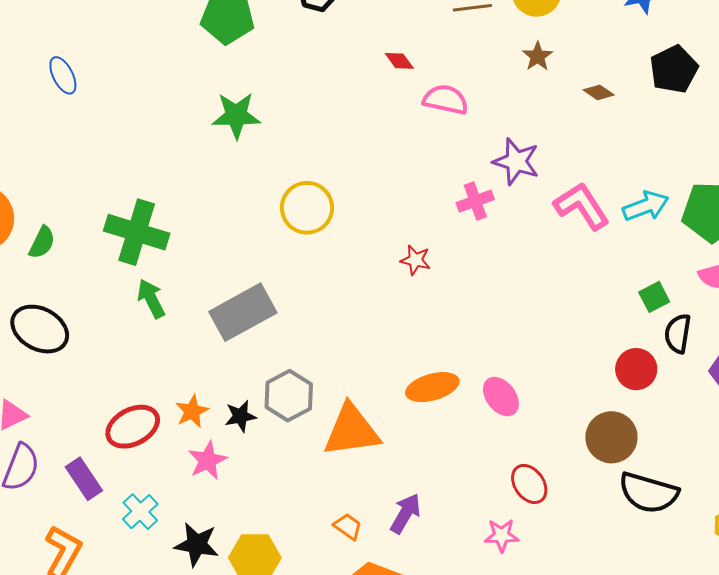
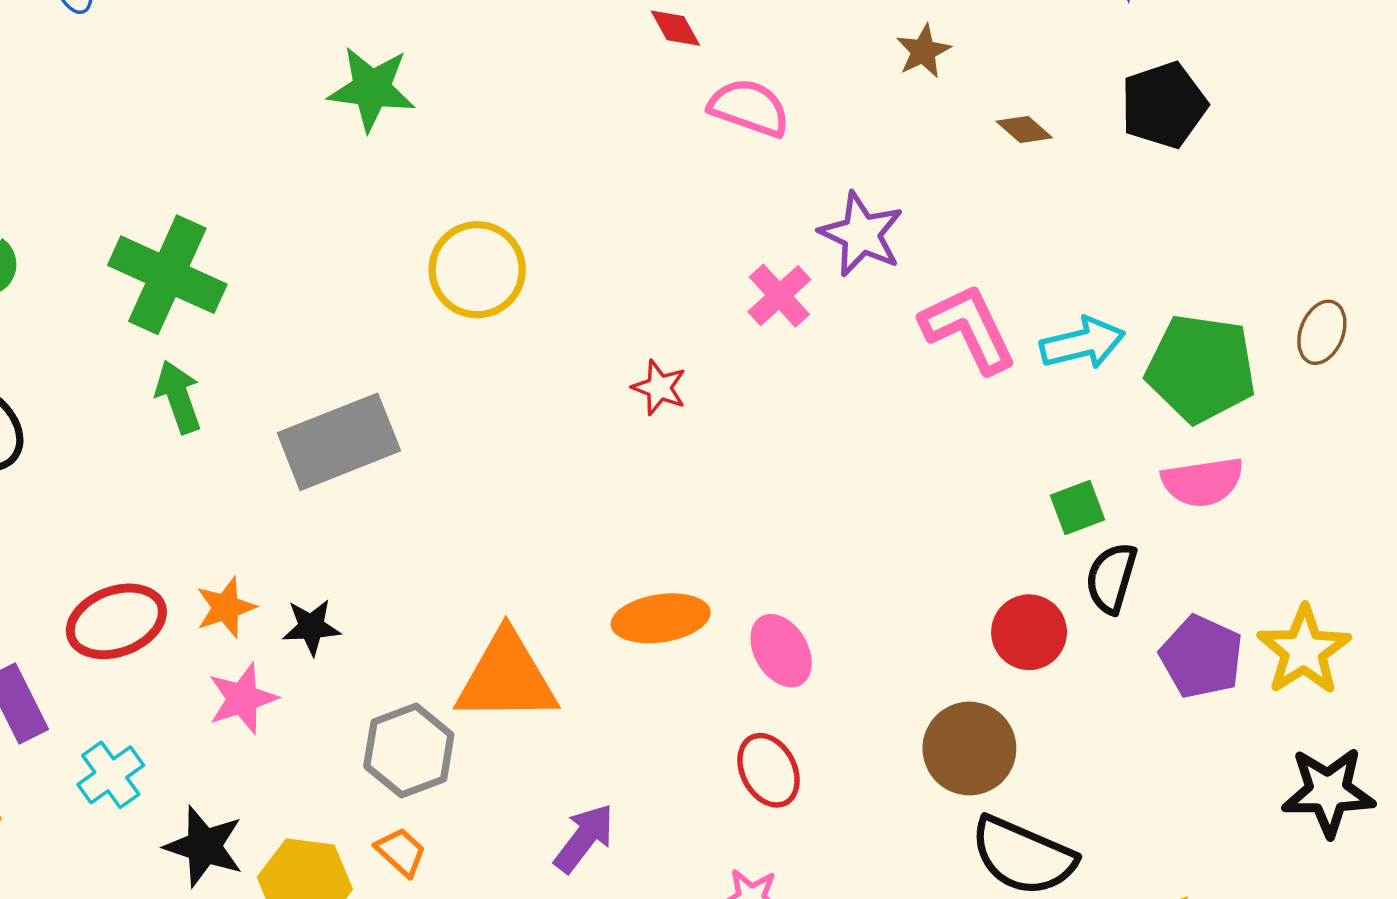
pink cross: (475, 201) -> (779, 296), turned -30
gray hexagon: (289, 396) -> (409, 751), moved
red ellipse: (529, 484) -> (768, 770), moved
orange trapezoid: (348, 526) -> (401, 852), moved

